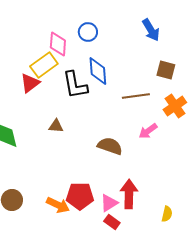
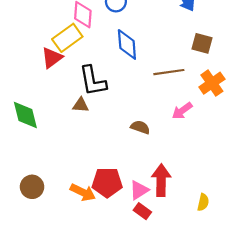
black L-shape: (75, 85) -> (93, 81), moved
brown semicircle: (110, 146) -> (140, 127), size x0.7

